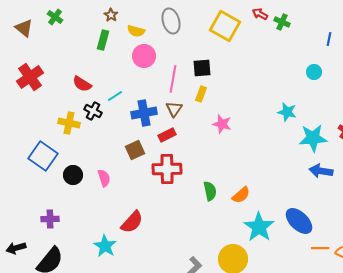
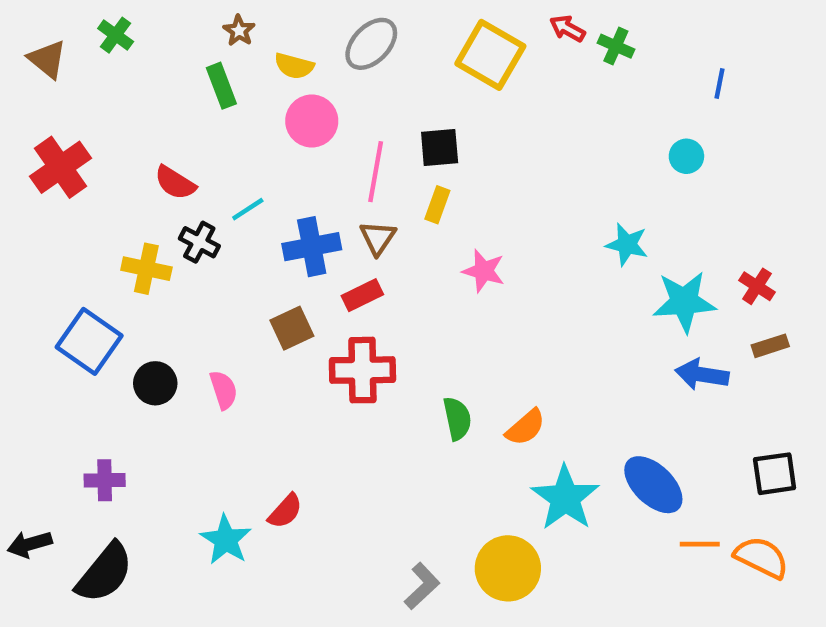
gray ellipse: (171, 21) -> (371, 44), turned 60
green rectangle: (103, 40) -> (221, 86), turned -36
red semicircle: (132, 222) -> (285, 511), moved, size x0.7

